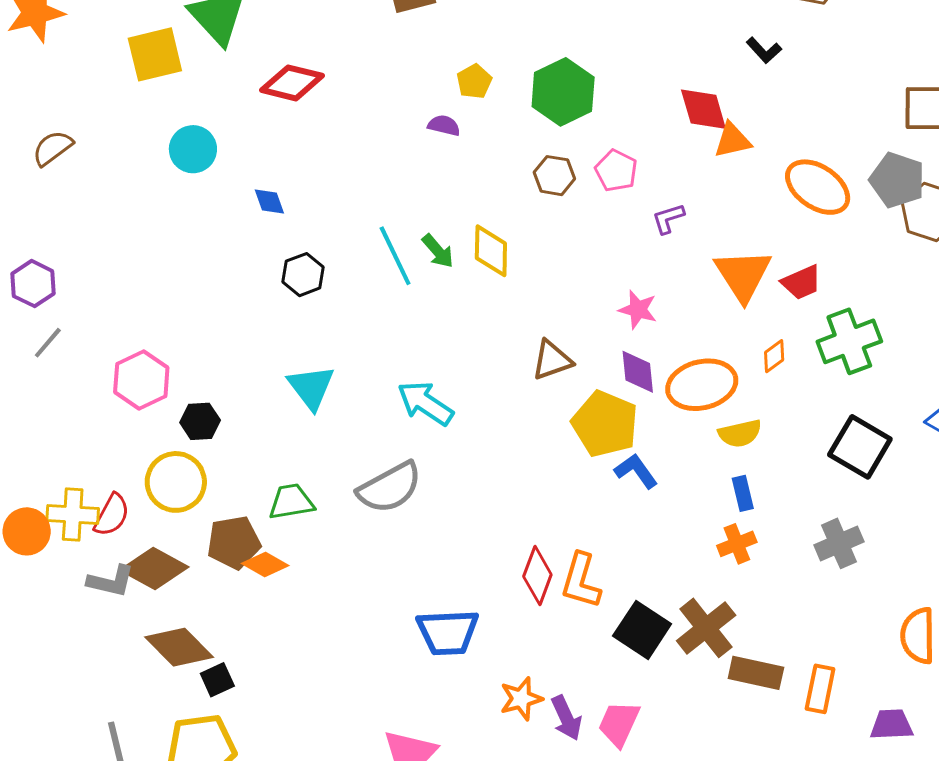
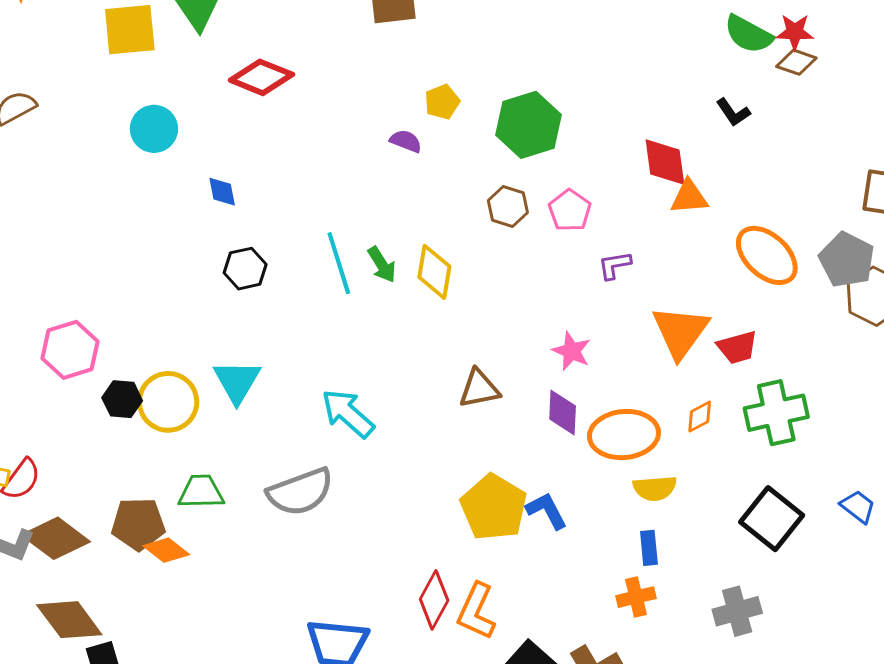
yellow pentagon: (605, 424) -> (494, 507), moved
yellow circle: (176, 482) -> (168, 402), moved

